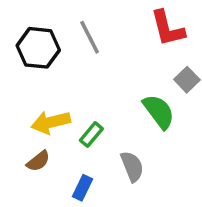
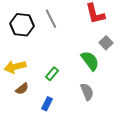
yellow arrow: (51, 122) -> (15, 67), moved
gray semicircle: (132, 166) -> (87, 92), moved

